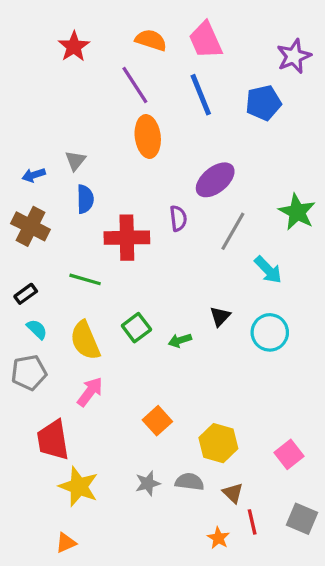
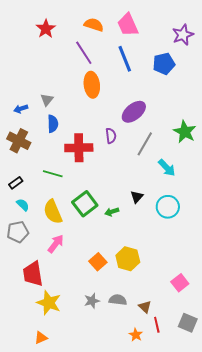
green square: (136, 328) -> (85, 204), size x1.4
yellow hexagon: (218, 443) -> (128, 259), moved

